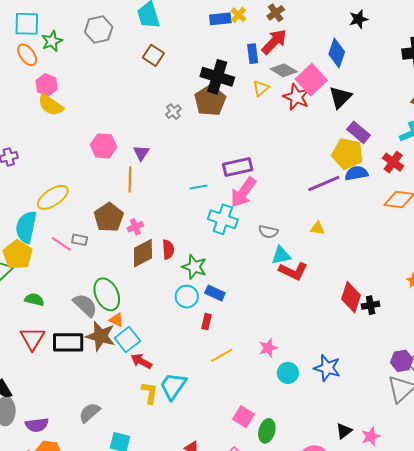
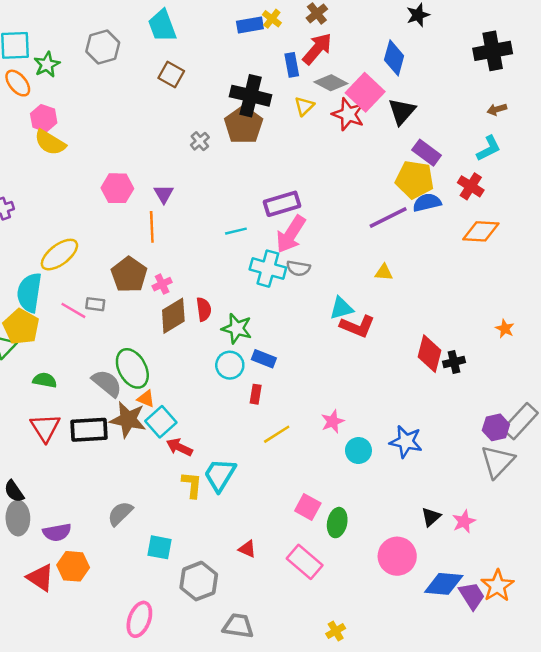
gray semicircle: (268, 232) -> (298, 268), moved

